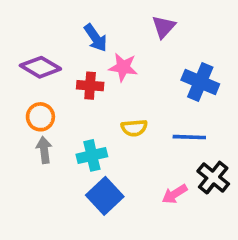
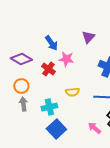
red cross: (90, 86) -> (48, 69), turned 32
pink arrow: (175, 194) -> (94, 128), turned 72

